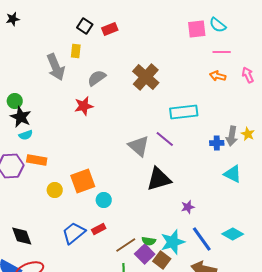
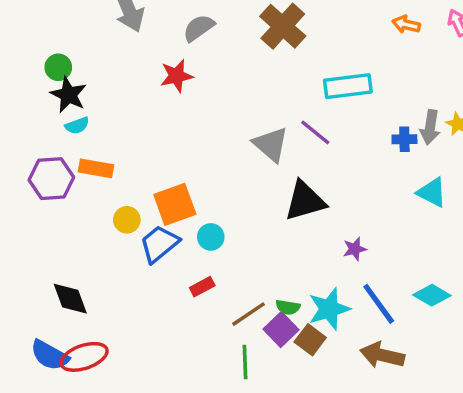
blue trapezoid: (74, 233) -> (159, 244), moved

